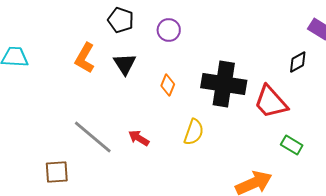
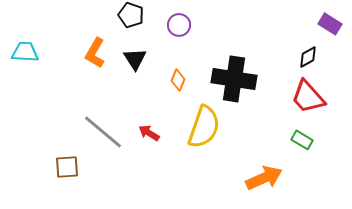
red trapezoid: (271, 102) -> (308, 97), moved
yellow semicircle: (194, 132) -> (204, 127), size x1.6

